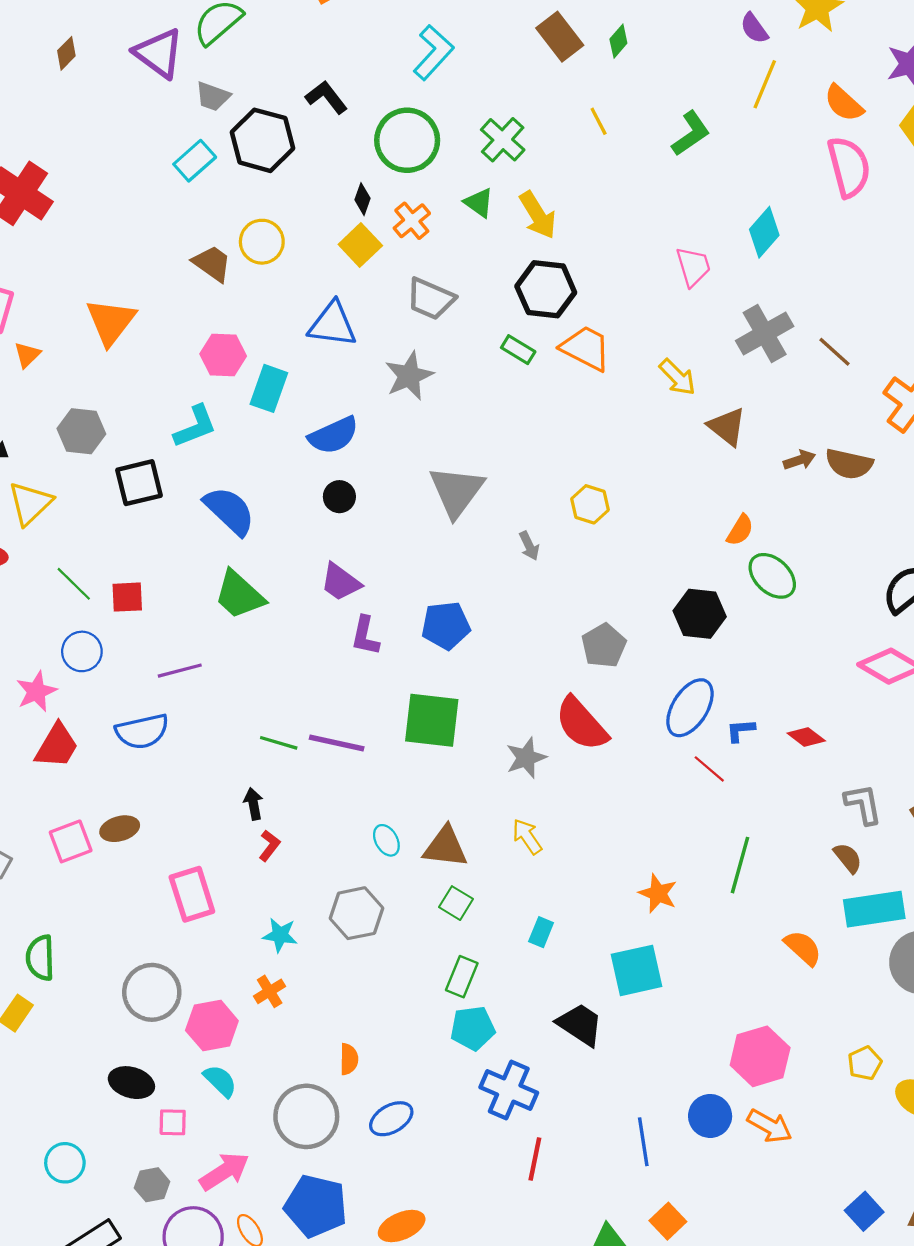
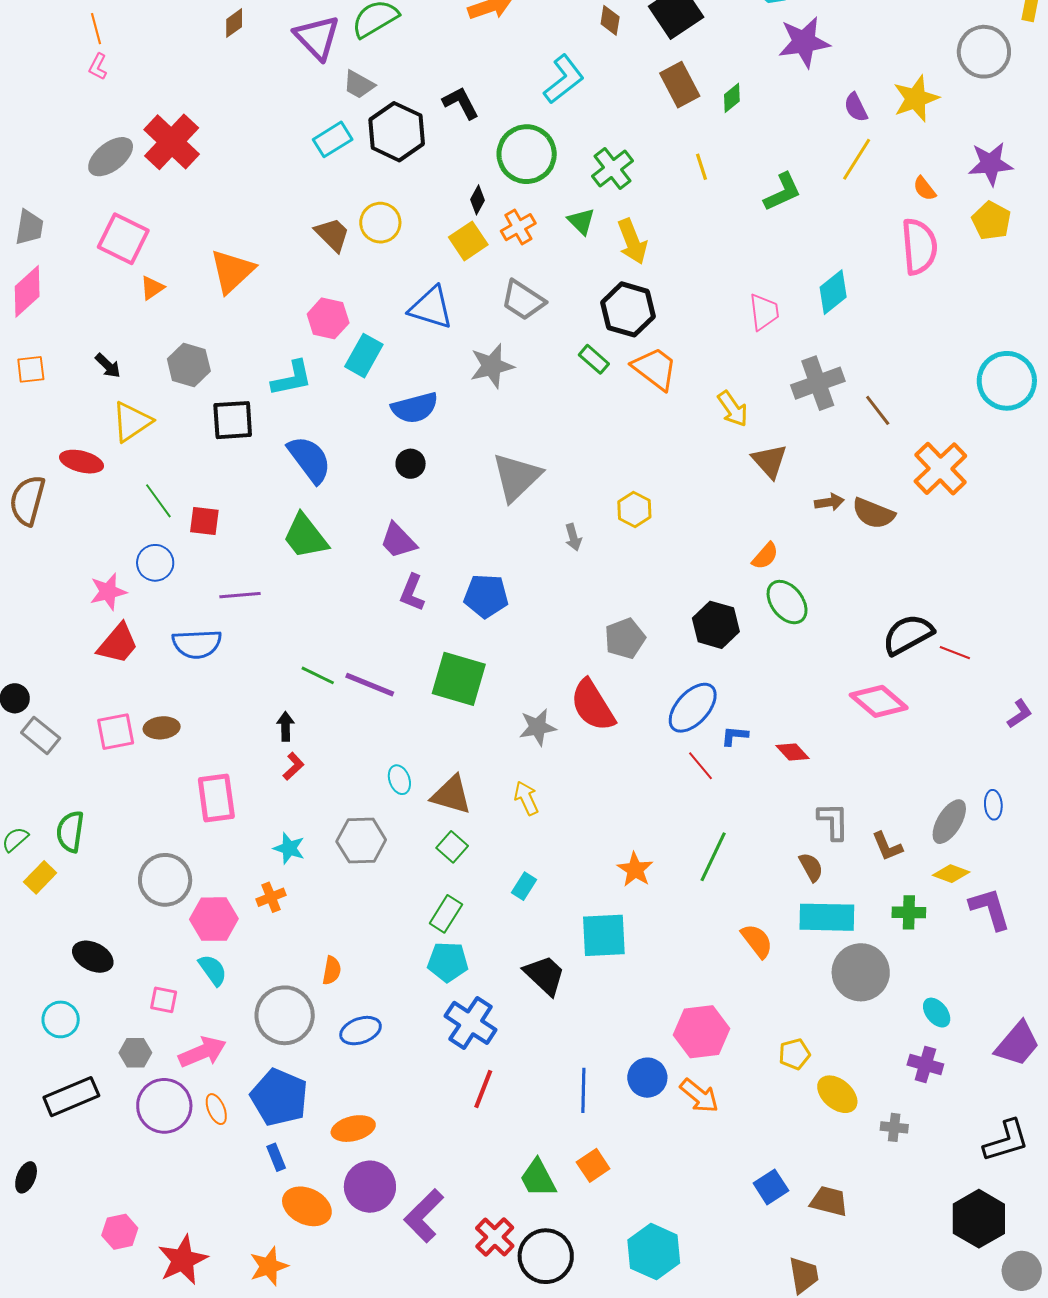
orange semicircle: (844, 103) -> (924, 189), size x0.7
black ellipse: (131, 1083) -> (93, 957), moved

